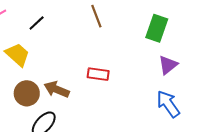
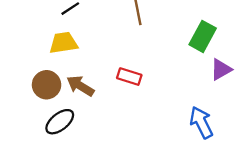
yellow trapezoid: (18, 55) -> (63, 43), moved, turned -60
purple triangle: (168, 65) -> (221, 69), moved

